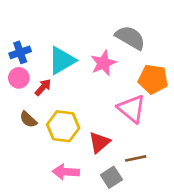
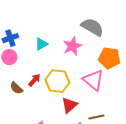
cyan triangle: (62, 60) -> (41, 44), size x0.6
red arrow: (43, 87) -> (34, 80), moved
yellow hexagon: (63, 126) -> (57, 81), moved

